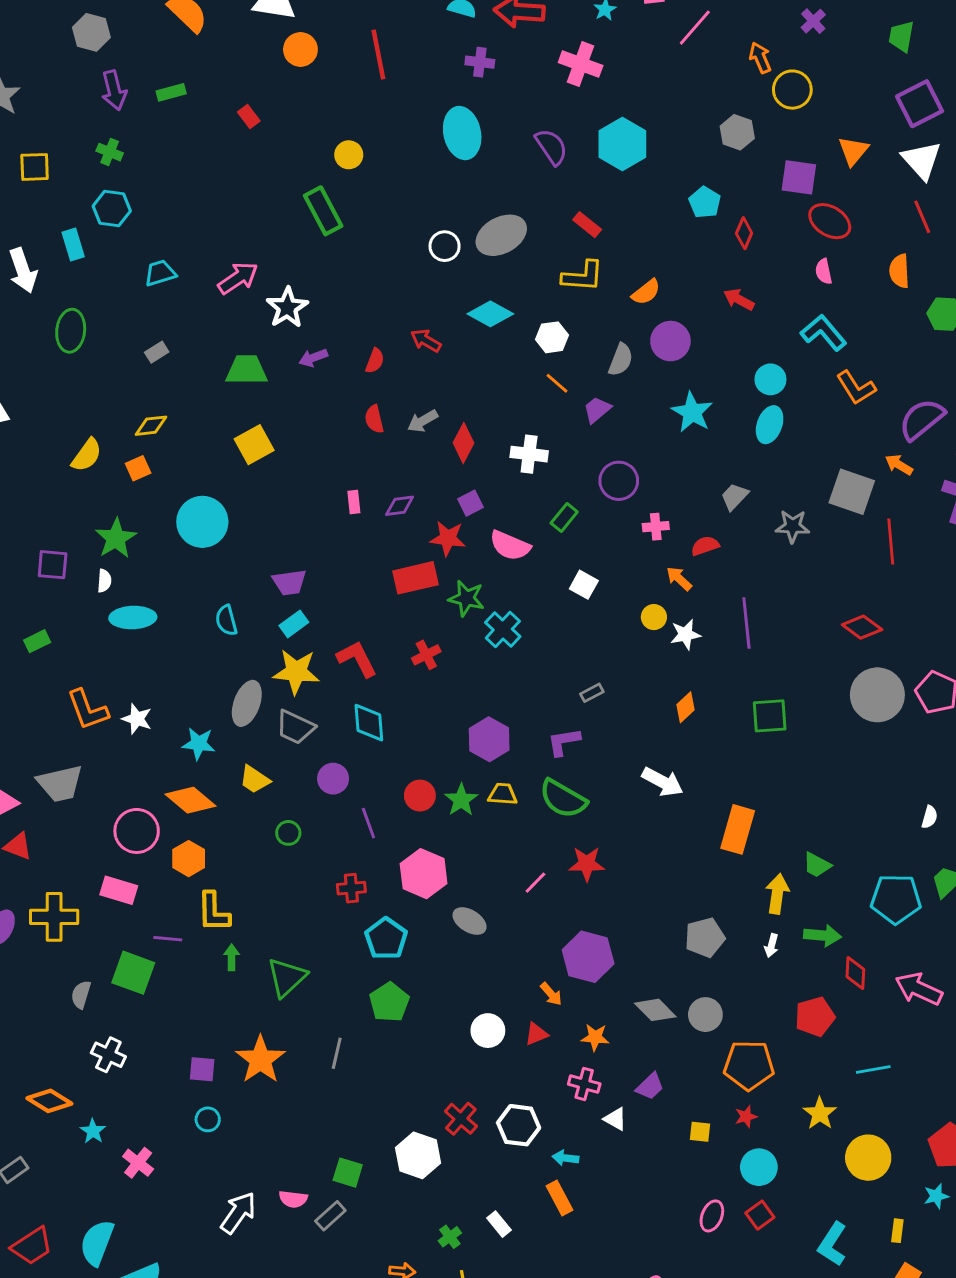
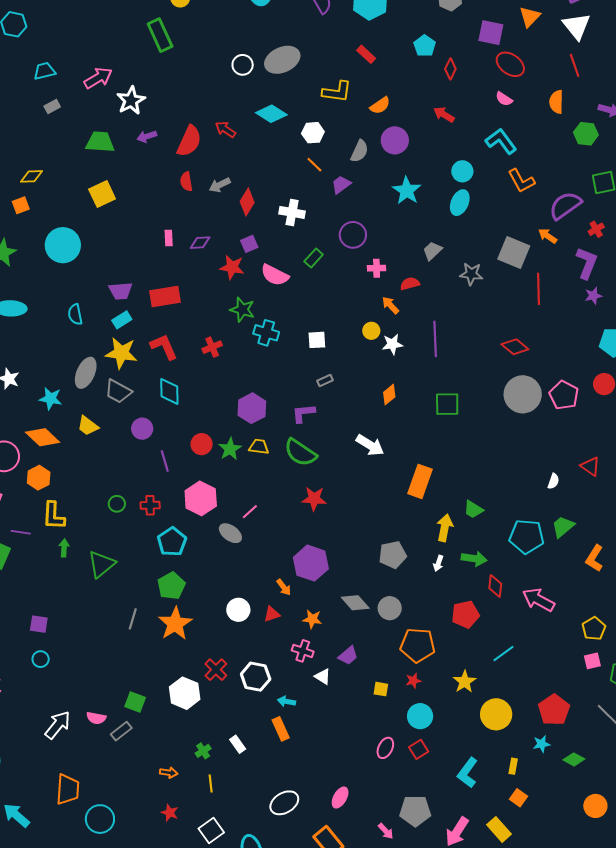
red rectangle: (587, 225) -> (366, 54), moved
pink semicircle: (824, 271) -> (504, 99), turned -48
gray rectangle: (157, 352) -> (52, 107), moved
red semicircle: (375, 361) -> (189, 141), size x1.8
red rectangle: (415, 578) -> (165, 296), moved
white square: (584, 585) -> (317, 340), moved, turned -36
cyan cross: (503, 630) -> (266, 333), turned -30
green circle: (288, 833) -> (117, 504), moved
pink line: (535, 883) -> (250, 512), moved
orange star: (260, 1060) -> (175, 624), moved
cyan line: (873, 1070) -> (503, 654), turned -30

